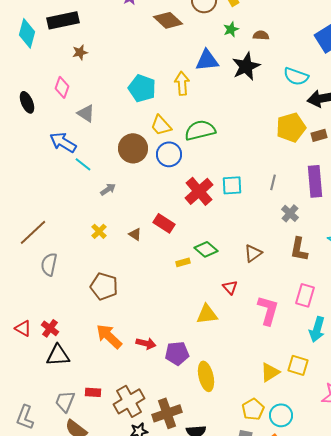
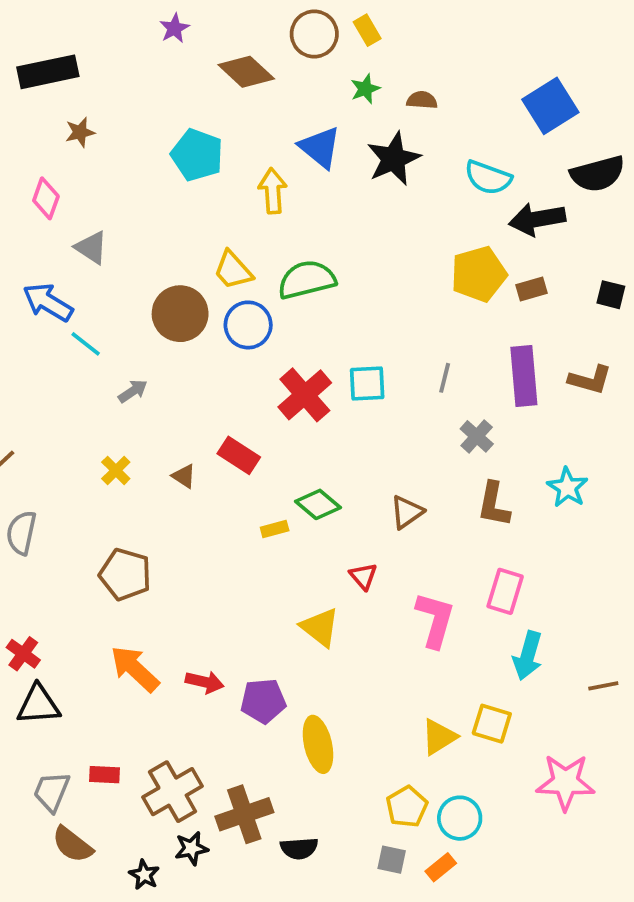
blue triangle: (207, 60) -> (320, 147), turned 45
cyan pentagon: (142, 88) -> (197, 155), moved
yellow triangle: (207, 314) -> (320, 627), turned 45

